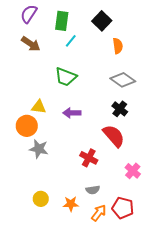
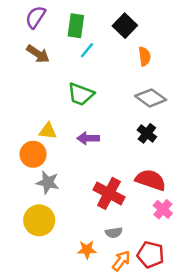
red semicircle: (114, 136) -> (151, 180), moved, turned -30
red cross: (89, 158) -> (109, 193), size x1.4
yellow circle: (41, 199) -> (39, 220), moved, size x1.6

